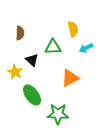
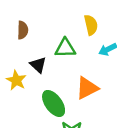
green ellipse: (32, 95) -> (54, 103), moved

